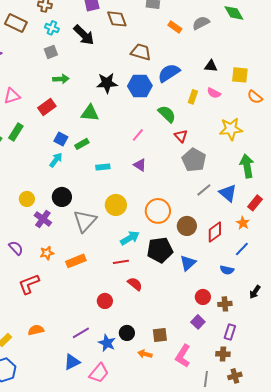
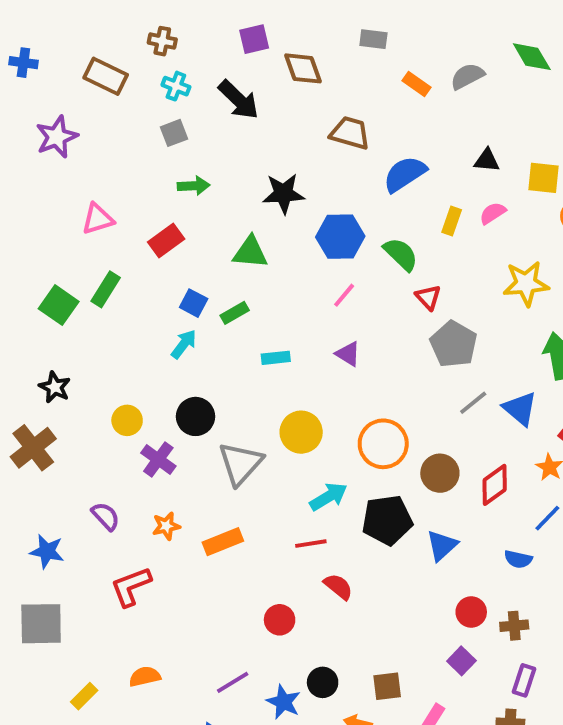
blue hexagon: (140, 86) -> (340, 237), moved
pink semicircle: (214, 93) -> (493, 213), turned 120

